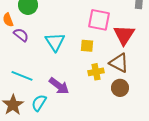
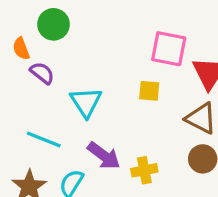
cyan triangle: (55, 42) -> (86, 102), moved
yellow cross: (96, 72) -> (144, 170), moved

